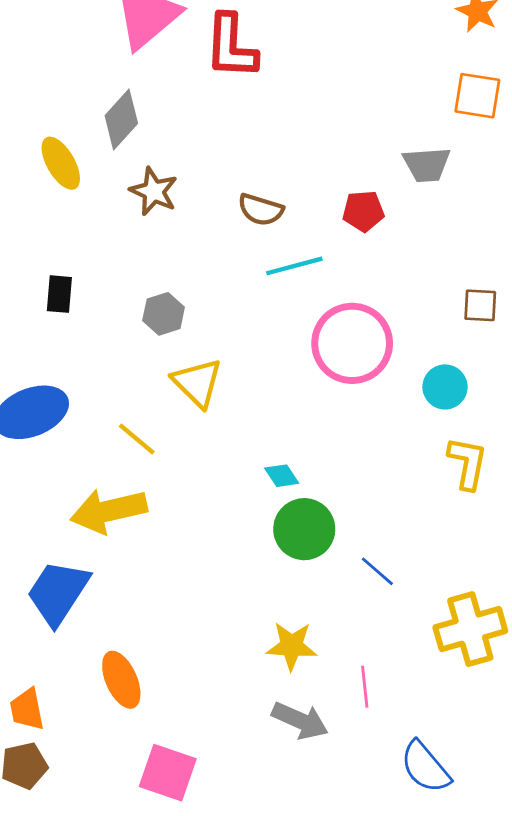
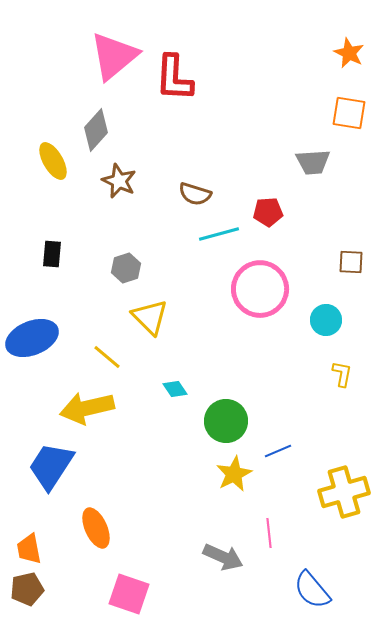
red pentagon: (363, 211) -> (268, 212), moved
yellow L-shape: (468, 463) -> (342, 374), size x0.7
cyan diamond: (282, 476) -> (175, 389), moved
blue line: (377, 571) -> (278, 451), turned -64
yellow star: (292, 646) -> (234, 474), moved, turned -30

